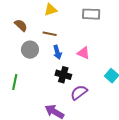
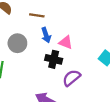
gray circle: (30, 50) -> (17, 43), moved
pink triangle: (83, 53) -> (66, 42), moved

